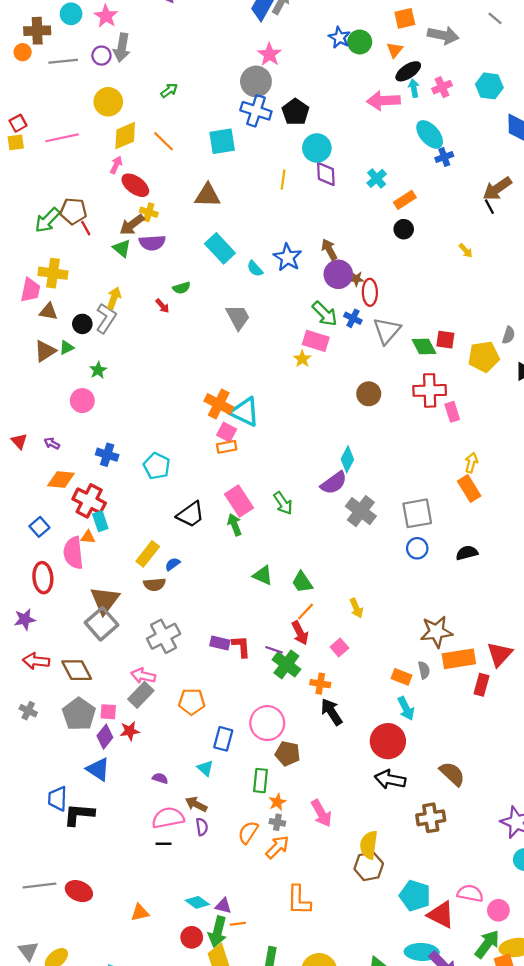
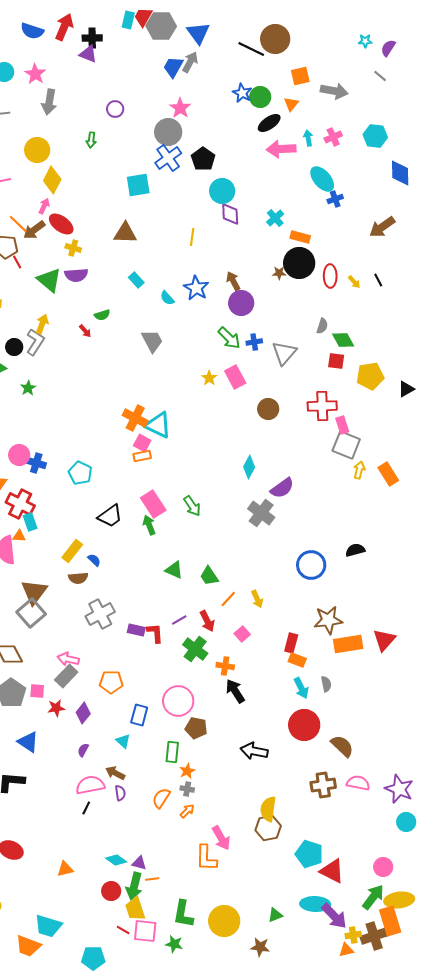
purple circle: (101, 56) -> (115, 109), moved
black ellipse: (408, 71) -> (269, 123), moved
green arrow: (169, 90) -> (91, 140), turned 133
blue cross: (256, 111) -> (168, 158), turned 36
yellow diamond: (125, 136) -> (52, 180), turned -40
orange line: (164, 141) -> (18, 224), moved
yellow line: (283, 180) -> (192, 237), moved
orange rectangle: (405, 200) -> (300, 237), turned 48
black line: (489, 207) -> (378, 280), moved
brown arrow: (132, 225) -> (34, 230), moved
black circle: (404, 229) -> (299, 263), size x1.8
green triangle: (122, 248) -> (49, 280), size x1.5
cyan rectangle: (220, 248) -> (136, 280), size x0.6
brown star: (356, 279) -> (279, 273), moved
red ellipse: (370, 292) -> (330, 276), moved
blue cross: (353, 318) -> (254, 342), turned -35
gray semicircle: (509, 335) -> (322, 326), moved
pink rectangle: (316, 341) -> (235, 377), moved, turned 45
green diamond: (424, 346) -> (343, 340), moved
pink circle: (82, 401) -> (19, 455), moved
purple semicircle: (334, 483) -> (282, 488), moved
orange rectangle: (469, 489) -> (388, 474), moved
gray square: (417, 513) -> (346, 445), moved, turned 32
blue circle: (417, 548) -> (311, 565), moved, size x1.5
blue semicircle: (173, 564) -> (94, 560), turned 80
orange line: (306, 611) -> (228, 599), moved
gray cross: (164, 636) -> (100, 614), moved
purple line: (274, 650) -> (179, 620), moved, turned -49
gray semicircle: (424, 670) -> (326, 684), moved
red rectangle: (481, 685) -> (291, 643), moved
purple diamond: (105, 737) -> (83, 713), moved
red circle: (388, 741) -> (304, 725), moved
purple semicircle: (160, 778) -> (83, 750), turned -80
black arrow: (390, 779) -> (254, 751), moved
pink arrow: (321, 813) -> (221, 838), moved
black line: (164, 844) -> (86, 808), turned -64
orange arrow: (277, 847) -> (187, 811), size x0.7
pink semicircle: (470, 893) -> (358, 783), moved

